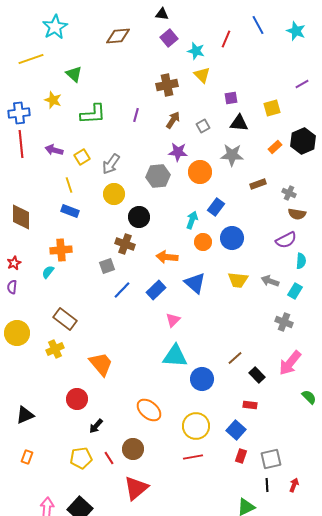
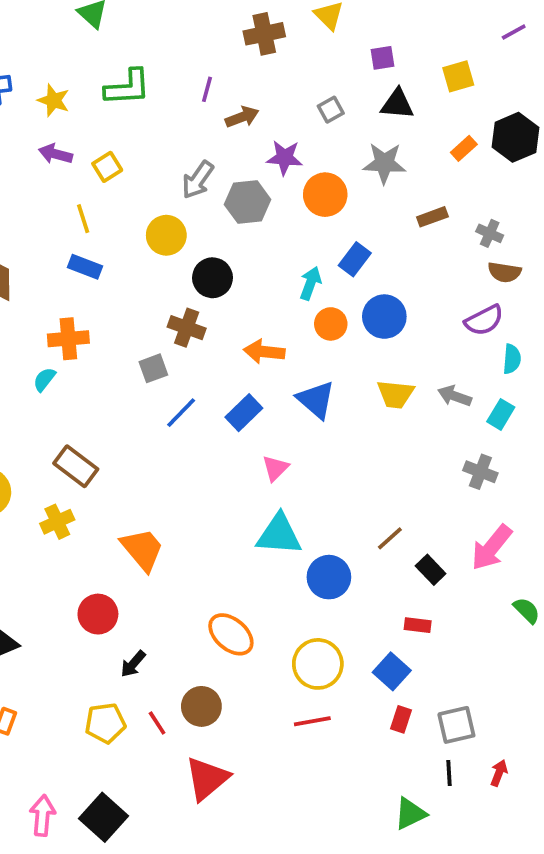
yellow star: (53, 100) -> (54, 100), moved
brown arrow: (173, 120) -> (242, 117), moved, turned 36
gray arrow: (111, 164) -> (198, 180), moved

